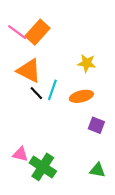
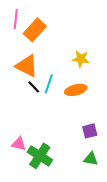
pink line: (17, 32) -> (16, 19), moved, turned 60
purple square: (96, 125) -> (90, 131), moved, turned -35

